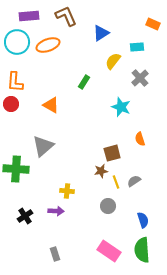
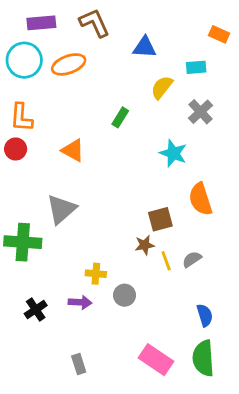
blue triangle: (101, 33) -> (145, 47), turned 36
orange semicircle: (140, 139) -> (200, 199), size x1.6
gray circle: (108, 206) -> (125, 295), moved

